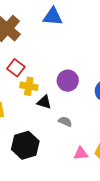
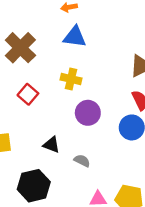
yellow cross: (29, 86) -> (71, 79), moved
black triangle: (44, 102) -> (51, 145), moved

